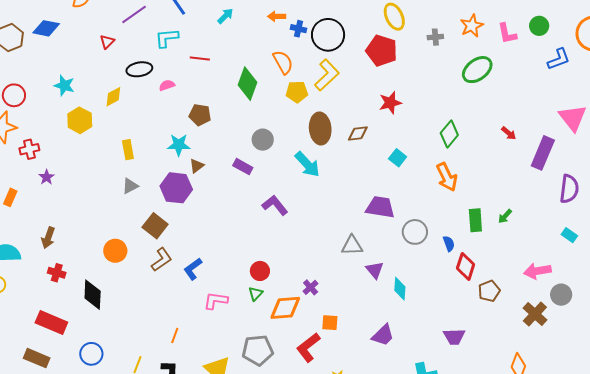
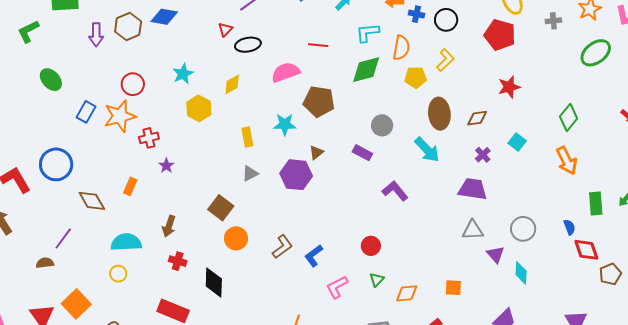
black circle: (328, 35) -> (446, 20), size x0.7
cyan L-shape: (167, 38) -> (368, 33), moved
orange semicircle: (283, 62) -> (401, 48), turned 40
black ellipse: (139, 69) -> (248, 45), moved
yellow L-shape: (327, 75) -> (445, 60), size x0.7
green diamond: (247, 84) -> (366, 70), turned 56
pink semicircle: (167, 85) -> (286, 72), size x1.8
cyan star: (64, 86) -> (183, 74), turned 30
brown pentagon: (200, 115) -> (319, 101), size x1.4
cyan star: (179, 145) -> (285, 124), moved
purple trapezoid: (380, 207) -> (473, 189), moved
brown square: (155, 226) -> (221, 208), moved
gray circle: (415, 232) -> (523, 229), moved
red diamond: (466, 266) -> (586, 250), turned -36
red circle: (260, 271) -> (371, 246), moved
purple cross: (311, 287) -> (483, 155), moved
pink L-shape: (216, 301) -> (337, 287), turned -35
orange diamond: (285, 308) -> (407, 293), size x0.7
orange square: (330, 323) -> (453, 288), moved

